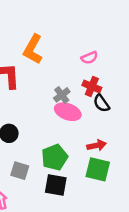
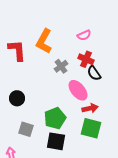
orange L-shape: (33, 49) -> (44, 41), moved
pink ellipse: (68, 112) -> (78, 90), moved, turned 30

